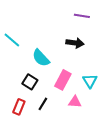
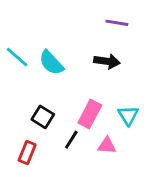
cyan semicircle: (41, 58) -> (51, 63), moved
black line: (43, 104) -> (71, 140), moved

